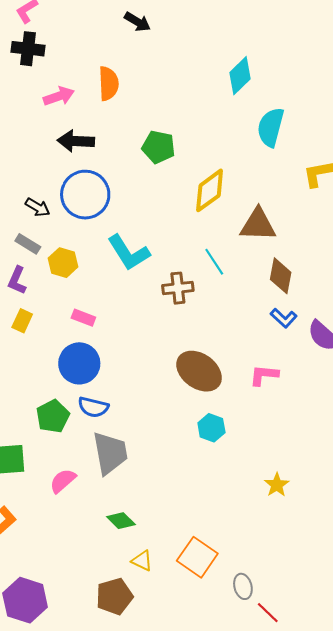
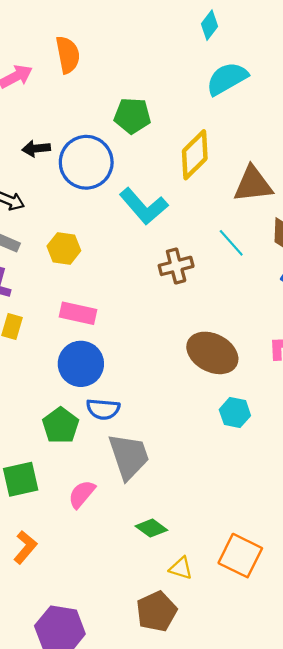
cyan diamond: (240, 76) -> (209, 25), size x0.7
cyan semicircle: (271, 127) -> (227, 79), moved, turned 54
black arrow: (76, 141) -> (36, 148), moved, size x0.7
blue circle: (85, 195) -> (86, 162), moved
cyan L-shape: (129, 253) -> (144, 206), moved
cyan line: (214, 262) -> (231, 243), moved
yellow hexagon: (63, 263) -> (64, 248), moved
pink rectangle: (83, 318) -> (78, 313), size x1.4

